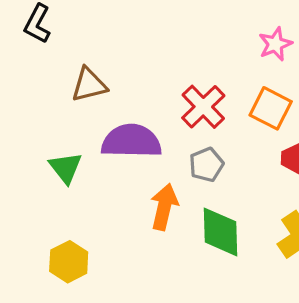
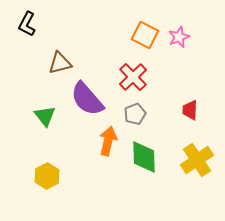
orange square: (271, 108) -> (145, 35), moved
purple semicircle: (131, 141) -> (87, 99), turned -132

